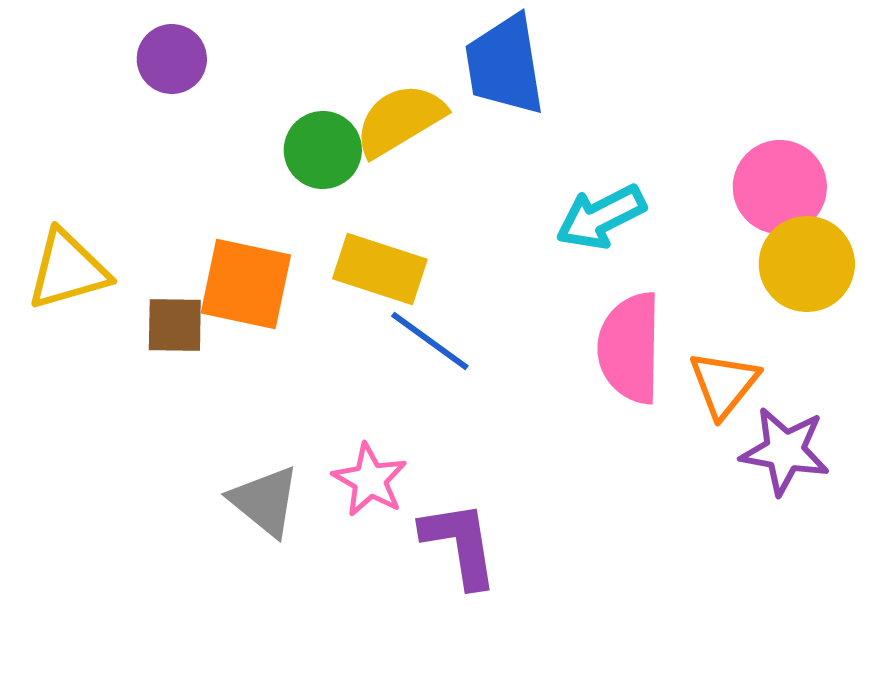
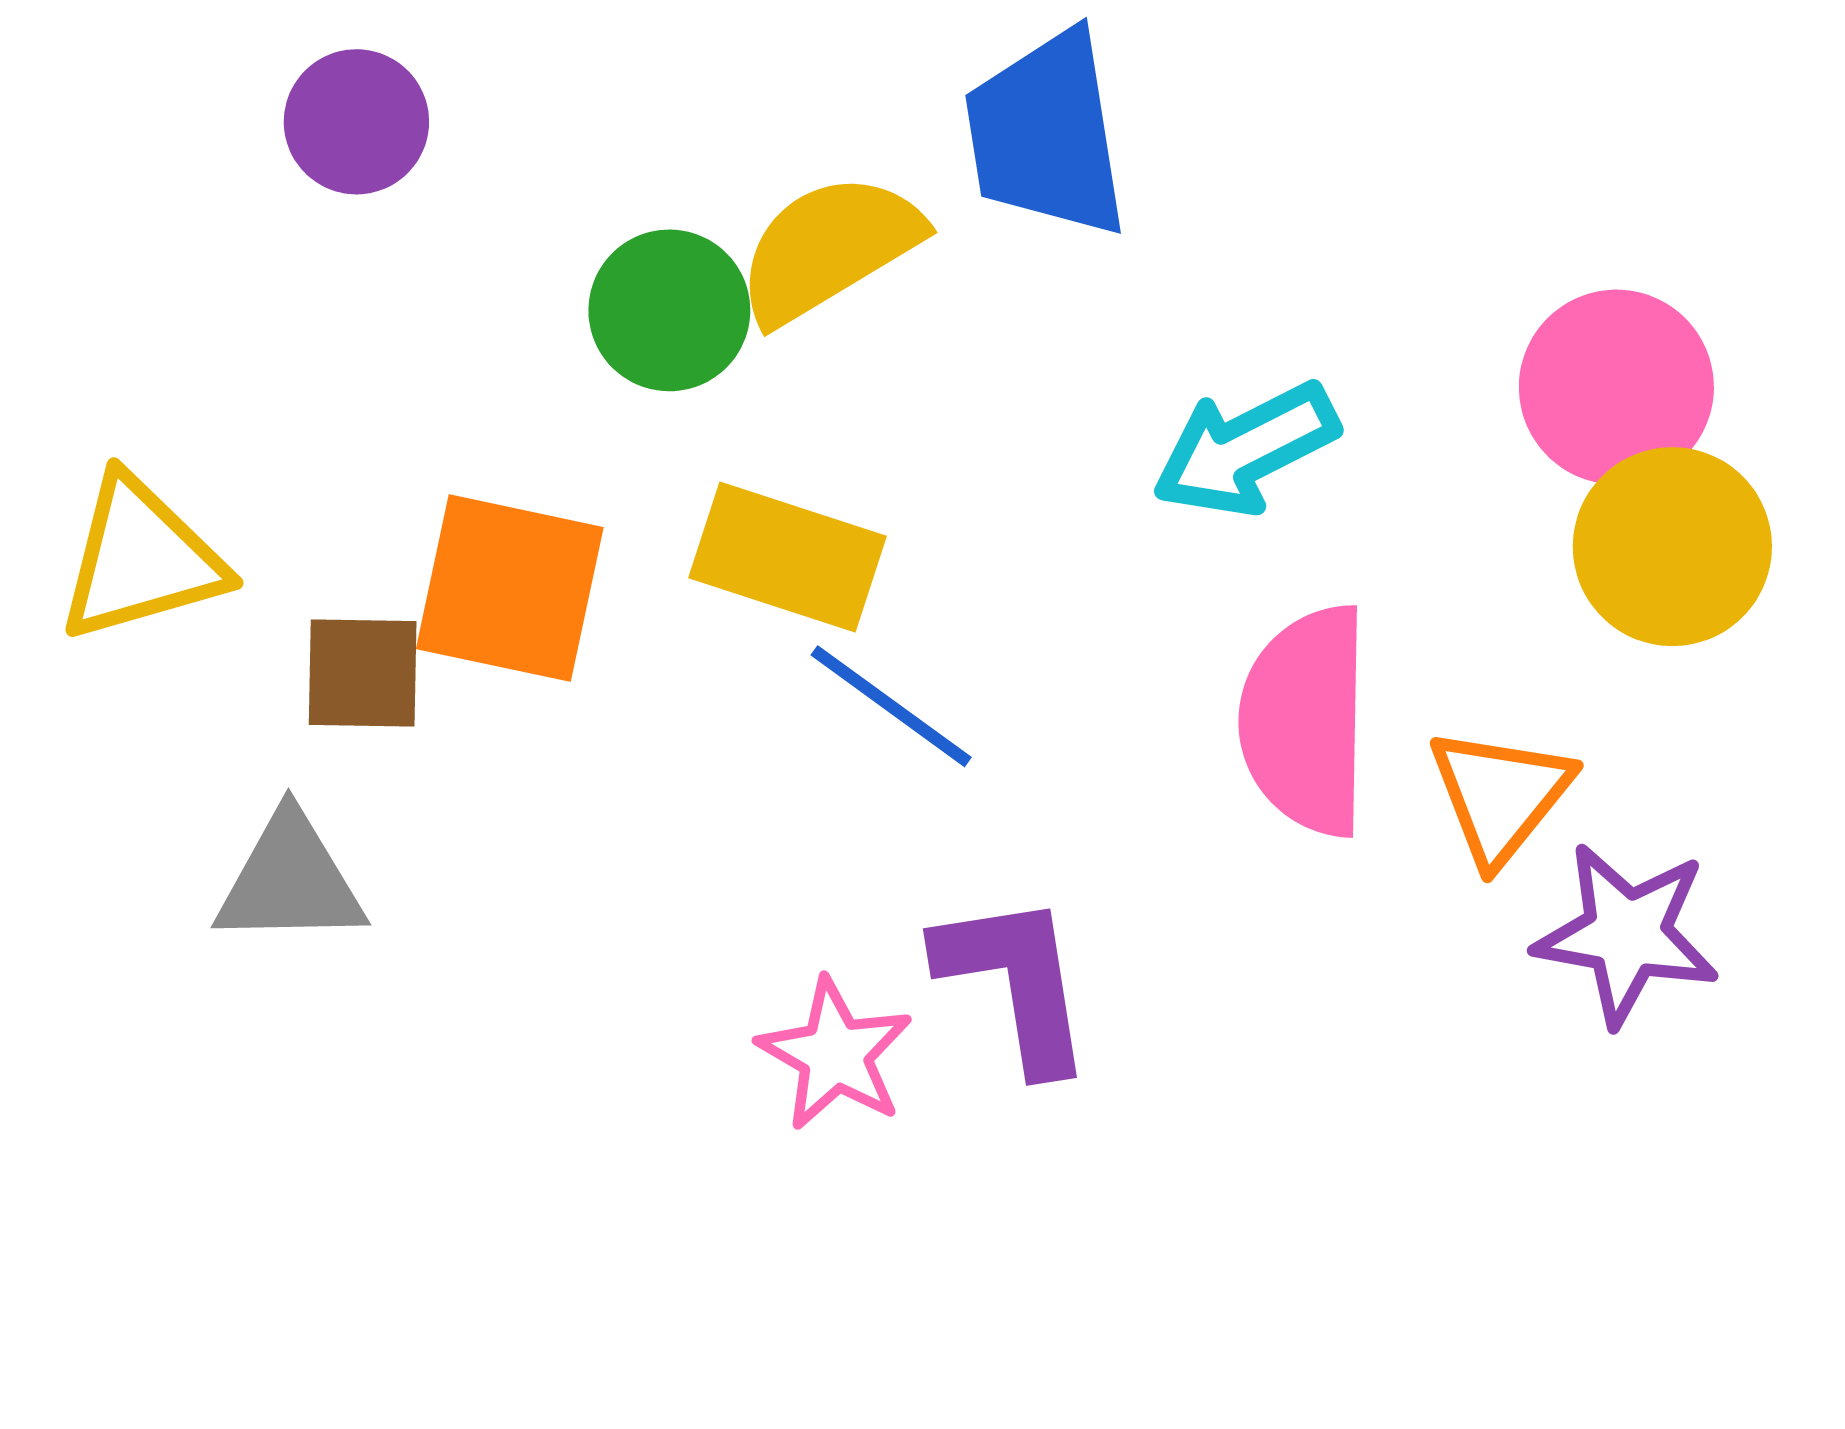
pink star: (370, 480) -> (835, 1054), moved
gray triangle: (265, 501) -> (290, 880), moved, turned -40
purple L-shape: (460, 544) -> (1015, 982), moved

